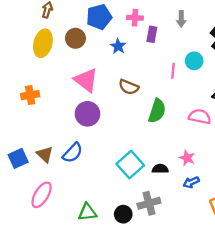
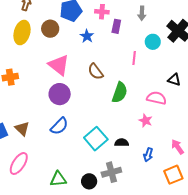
cyan circle: (194, 61) -> (153, 42), moved
brown semicircle: (129, 87) -> (96, 72), turned 30
blue semicircle: (73, 153) -> (59, 126), moved
pink star: (187, 158) -> (146, 121), moved
blue arrow: (191, 182) -> (148, 155), turned -48

